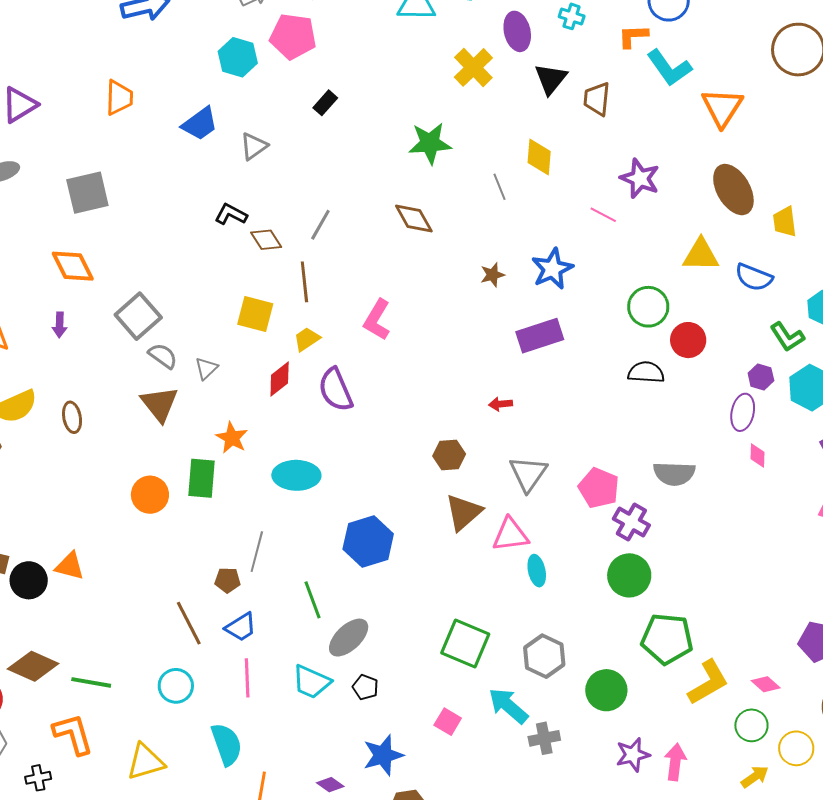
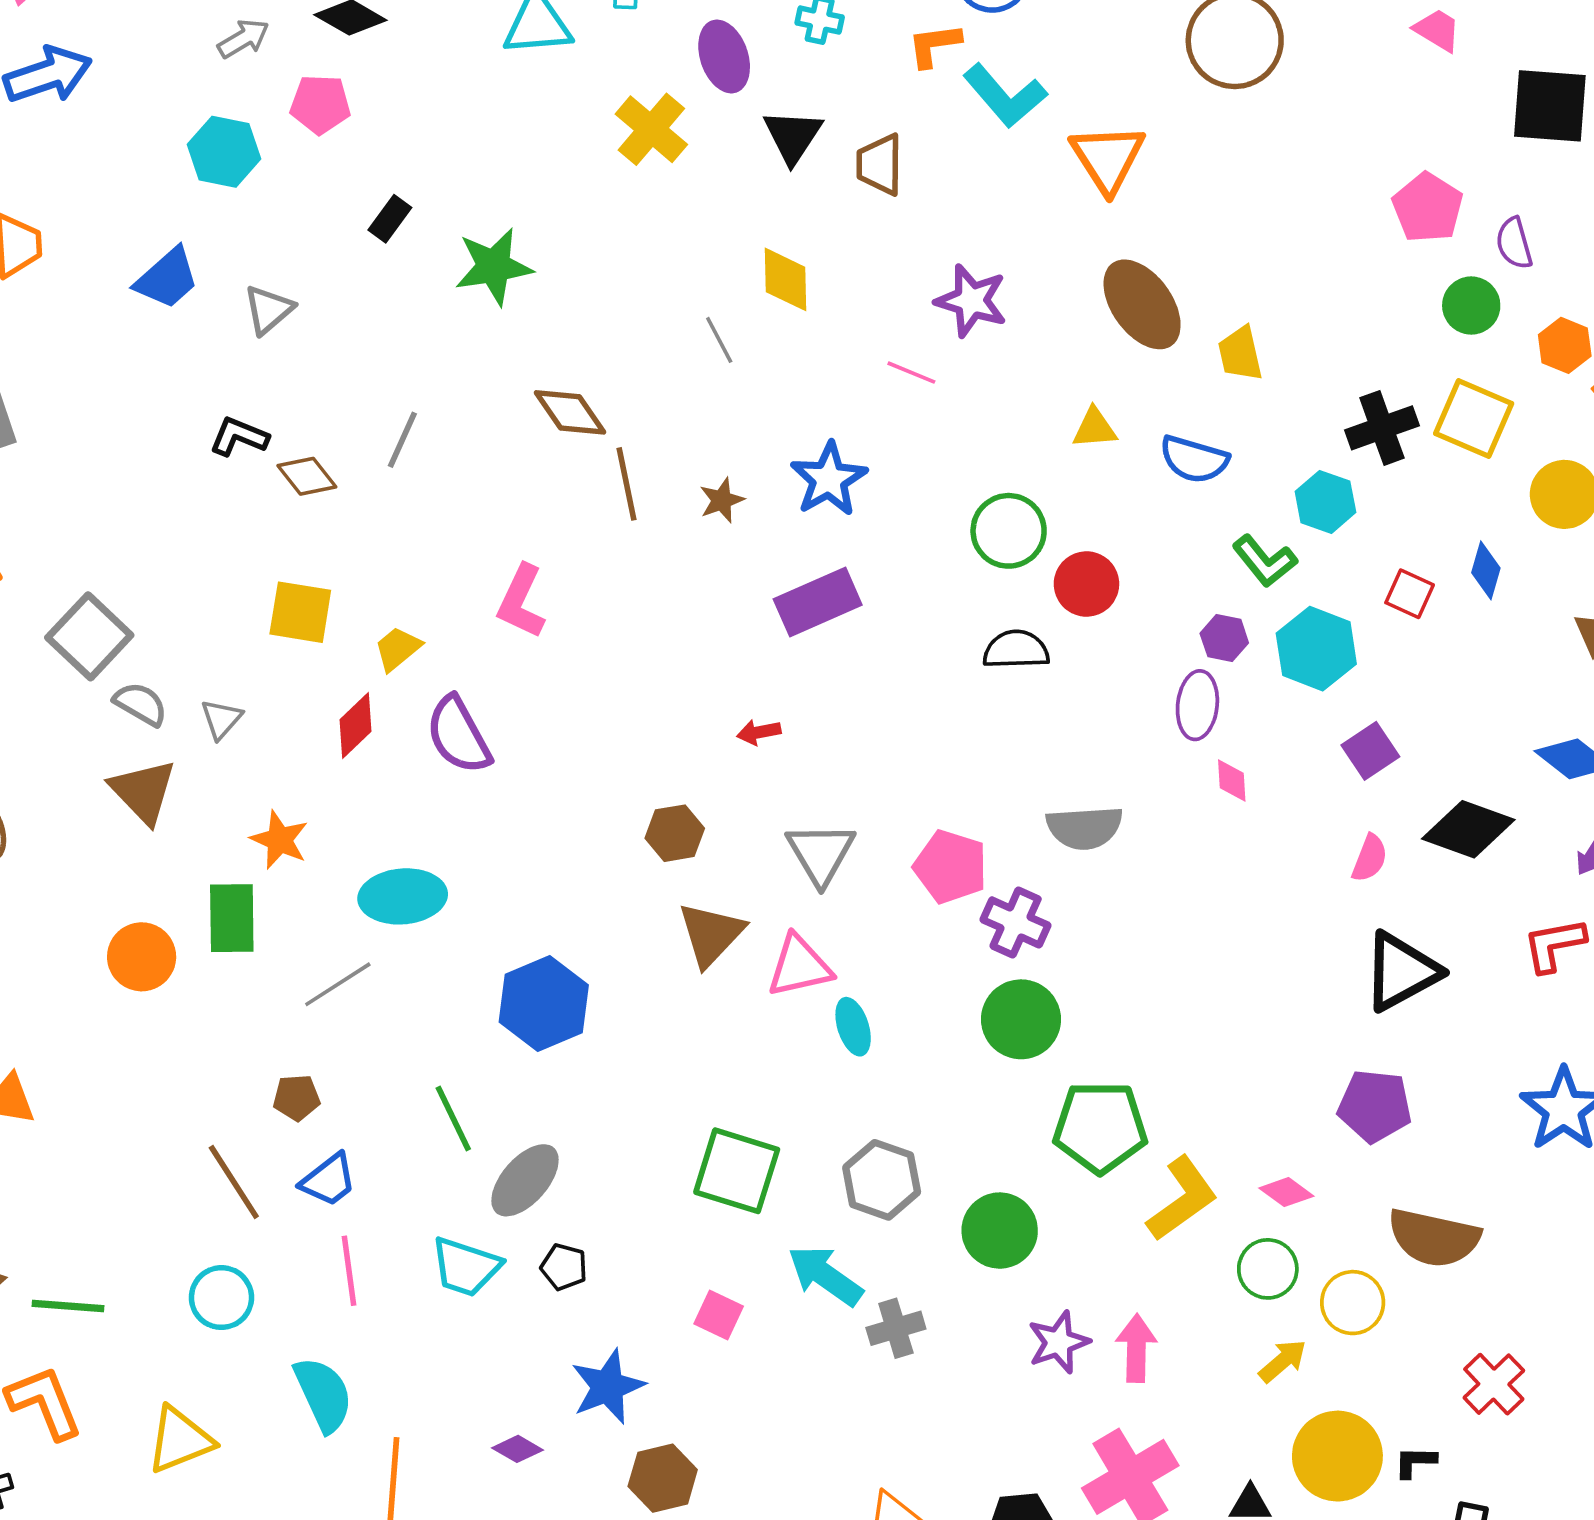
pink pentagon: (293, 36) -> (320, 104), size x0.7
green star: (430, 143) -> (494, 267), moved
yellow triangle: (701, 255) -> (1095, 428), size x0.7
brown line: (304, 282) -> (626, 484), moved
gray line: (257, 552) -> (338, 984), moved, turned 48

